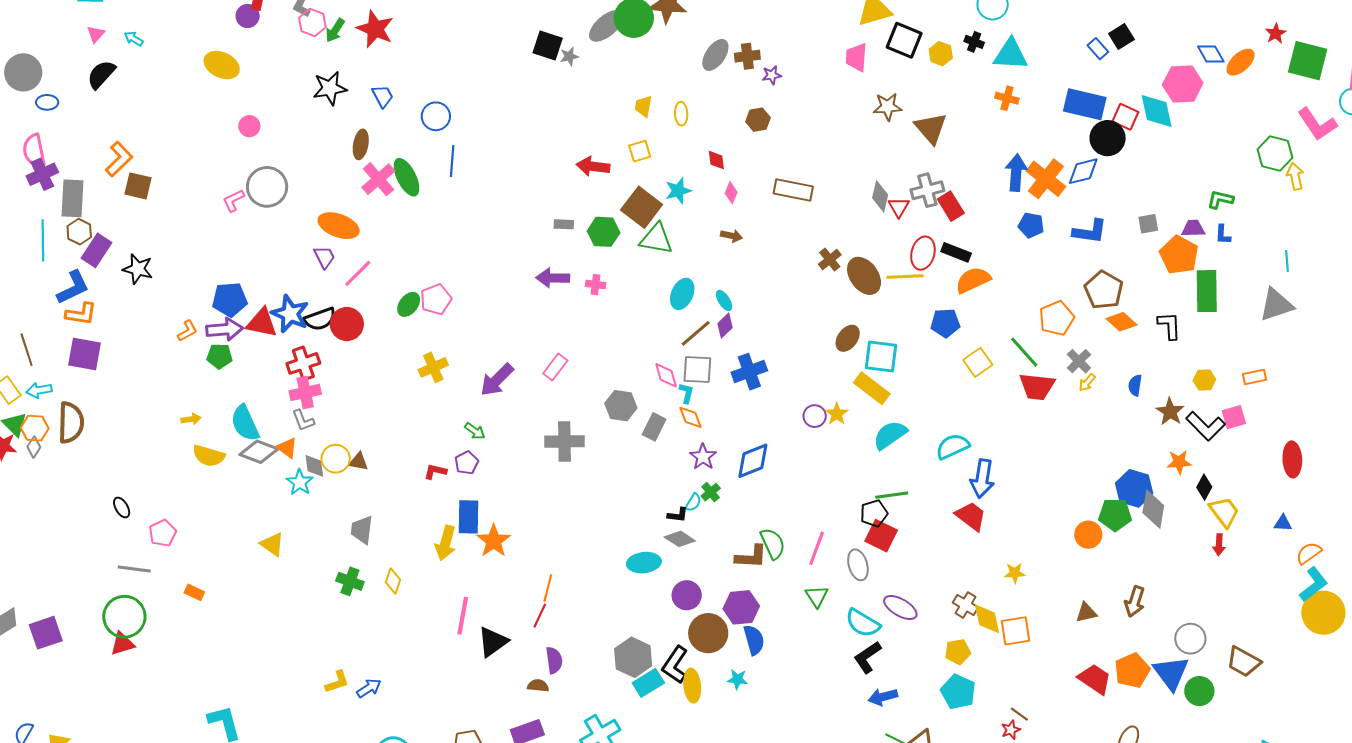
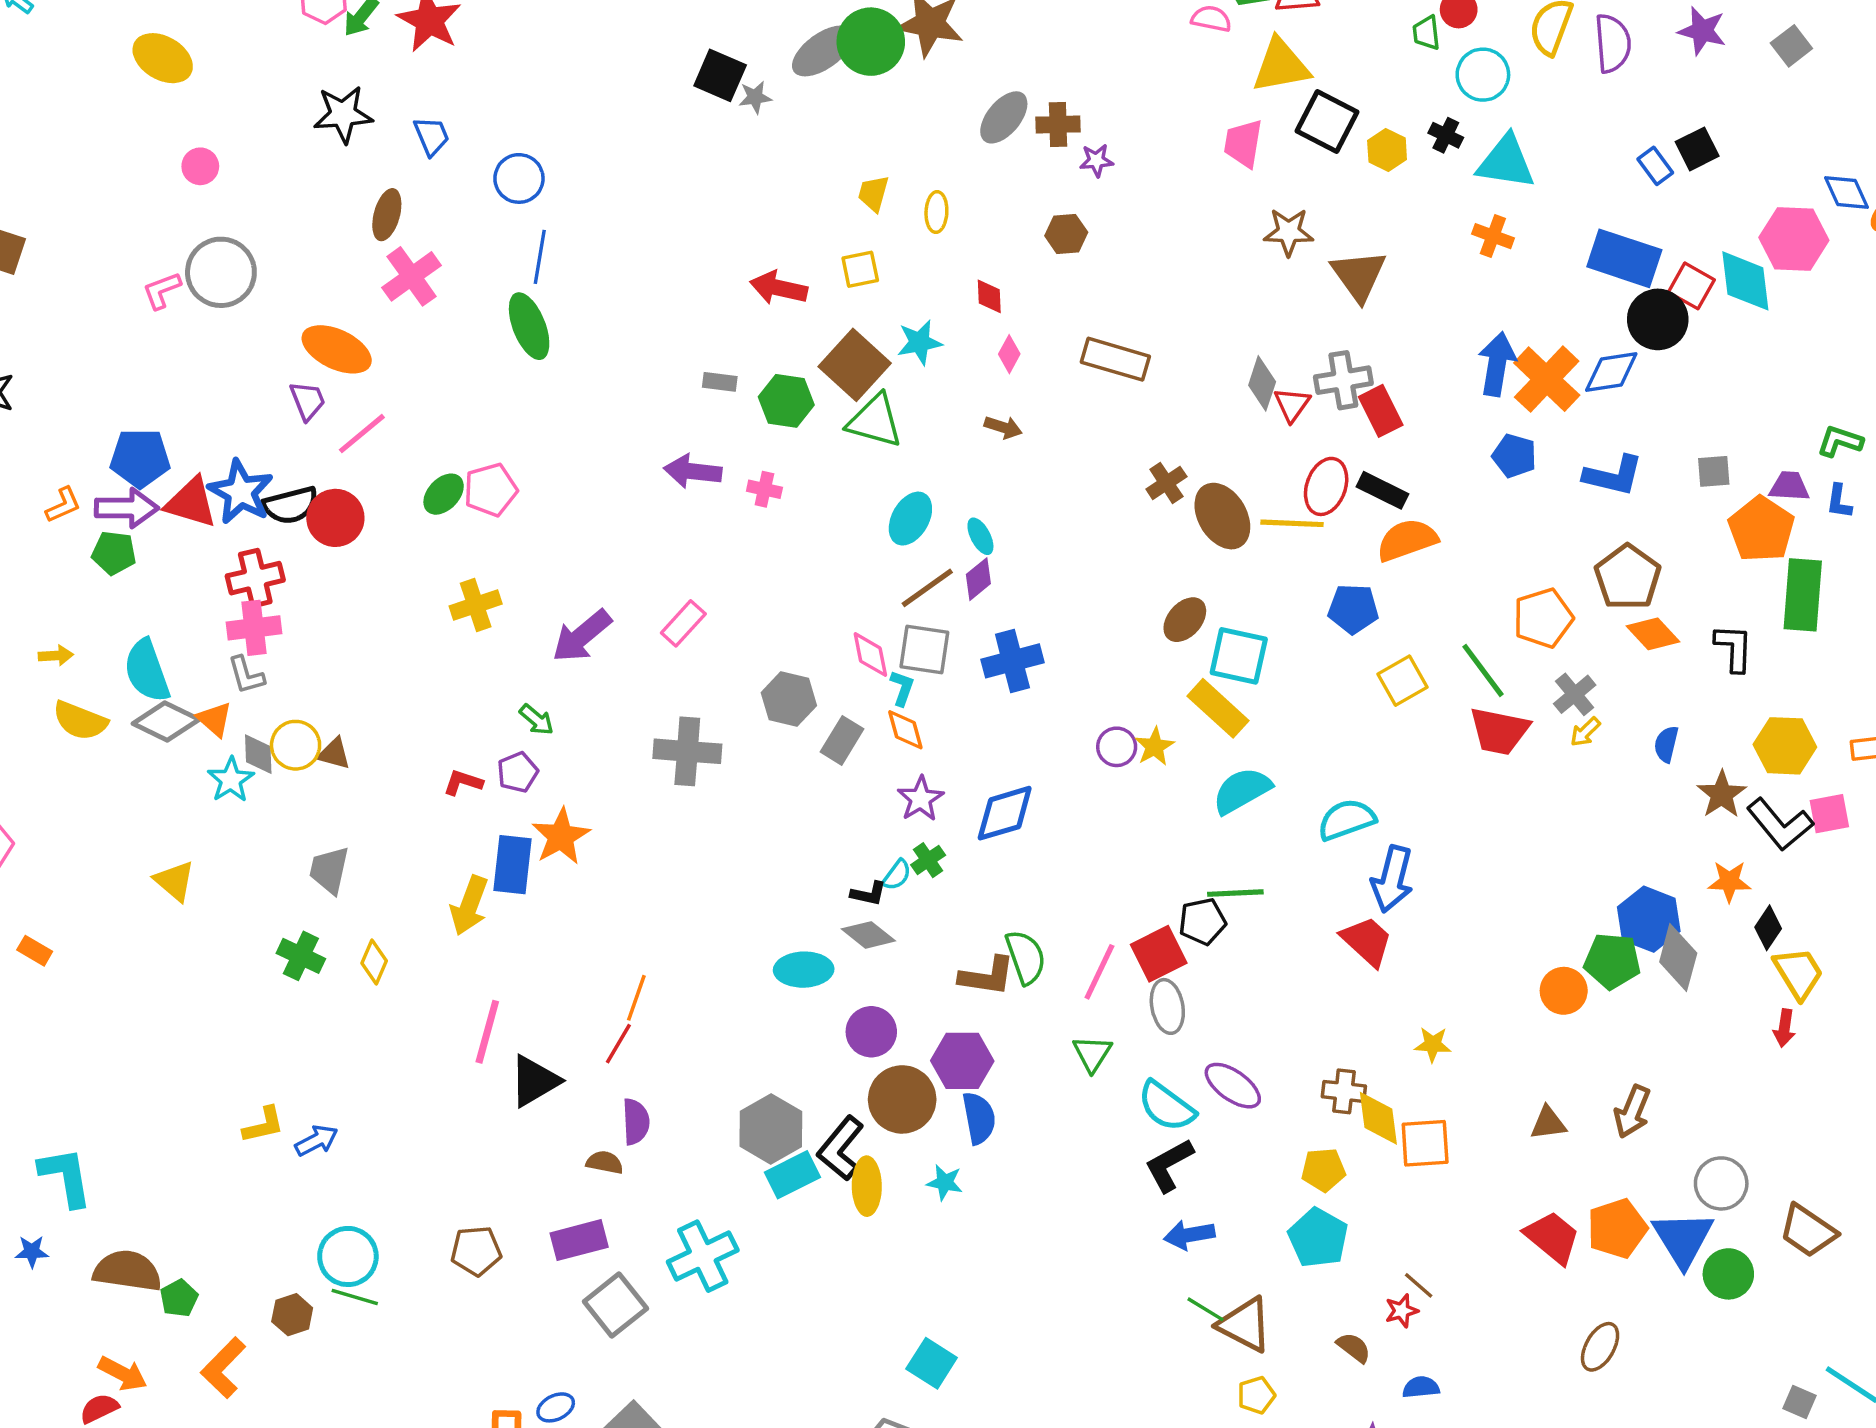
green ellipse: (406, 177) -> (529, 326), moved
yellow hexagon: (1204, 380) -> (1785, 746), size x1.6
red square: (881, 536) -> (1159, 954), moved, turned 32
orange star: (494, 541) -> (561, 836), moved
brown cross: (965, 605) -> (1344, 1091), turned -30

